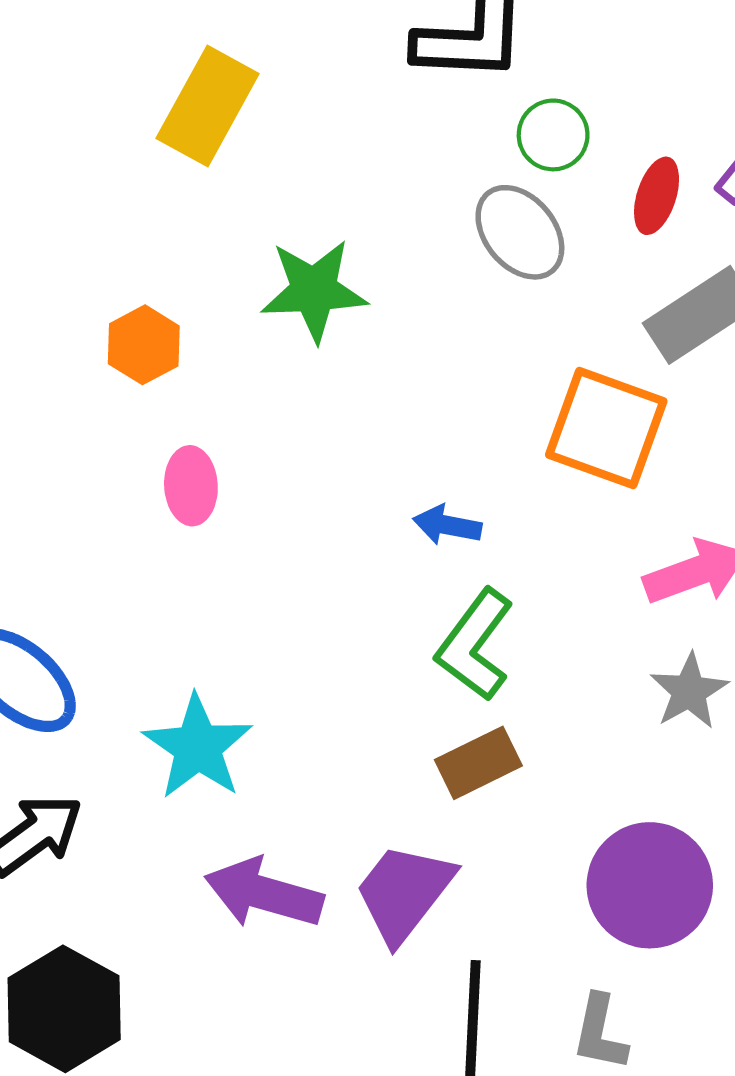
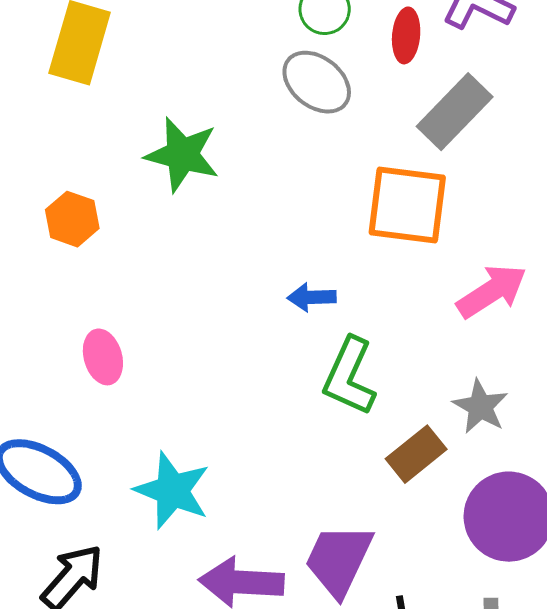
green star: (314, 290) -> (182, 155), turned 30
pink ellipse: (191, 486) -> (103, 357), moved
gray star: (689, 691) -> (480, 407), moved
brown rectangle: (478, 763) -> (416, 454), moved

